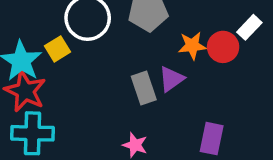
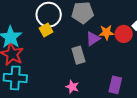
yellow square: (57, 49) -> (46, 30), moved
purple triangle: (171, 79) -> (93, 39), moved

